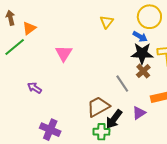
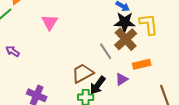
brown cross: (143, 71) -> (126, 39), size x1.6
purple arrow: (34, 88) -> (13, 51), moved

